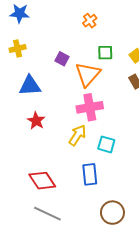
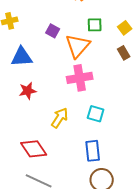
red star: (36, 121) -> (28, 91), turned 30
yellow arrow: (77, 135) -> (60, 118), moved
blue rectangle: (90, 174) -> (93, 151), moved

